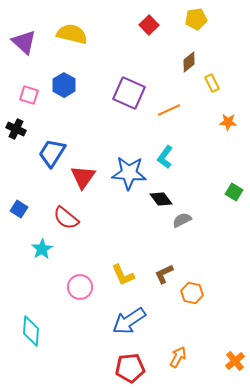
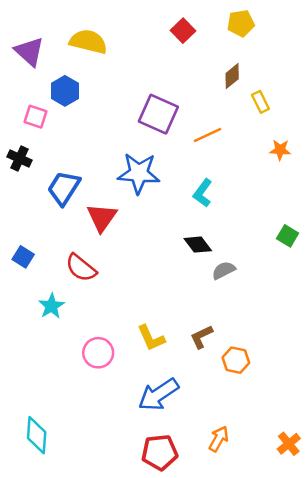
blue hexagon: (64, 85) -> (65, 91), moved
blue star: (129, 173) -> (139, 173), moved
cyan diamond: (31, 331) -> (37, 435), moved

